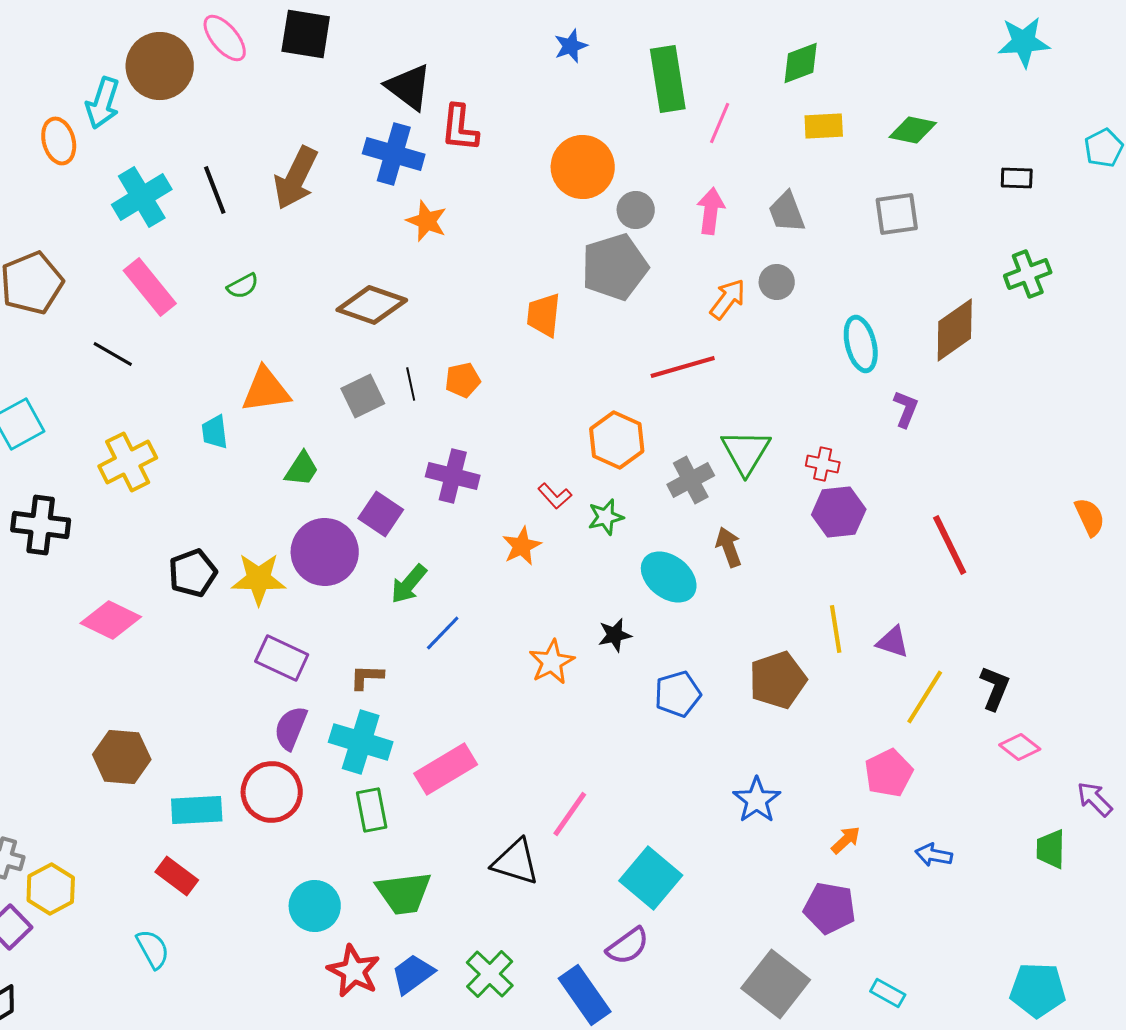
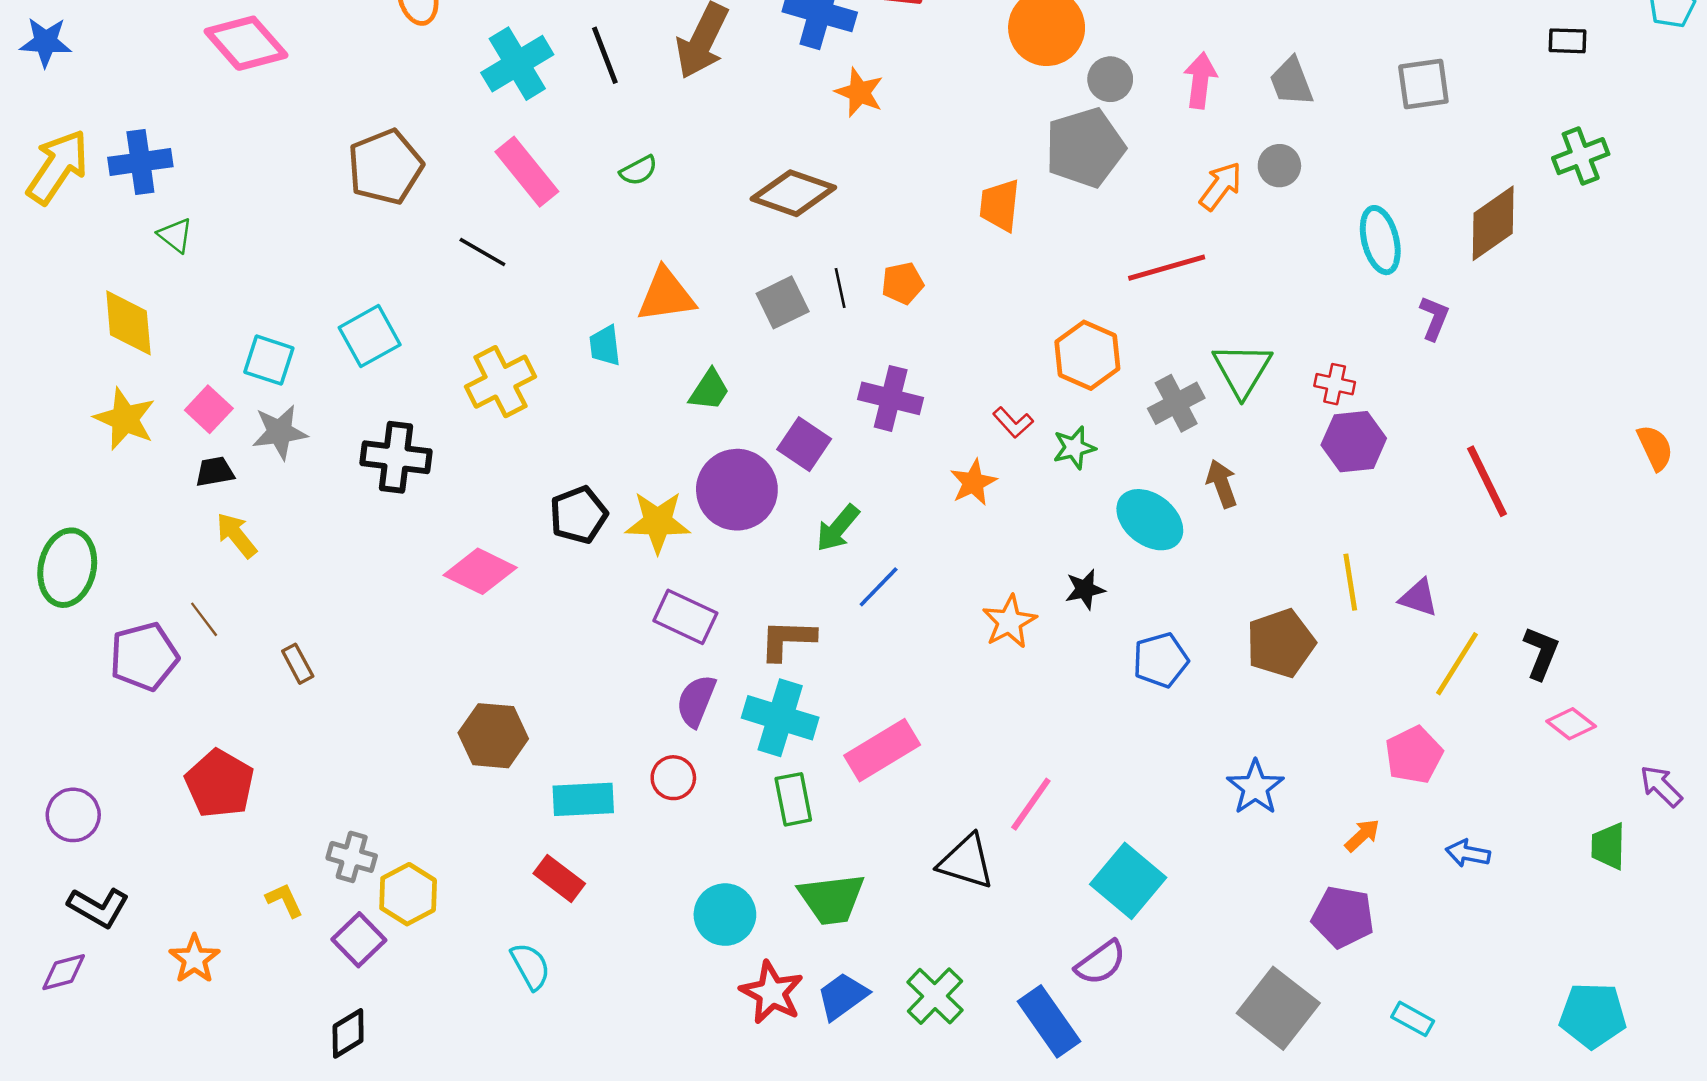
brown L-shape: (367, 677) -> (787, 640), size x1.4
red circle: (272, 792) -> (673, 778), size x0.6

